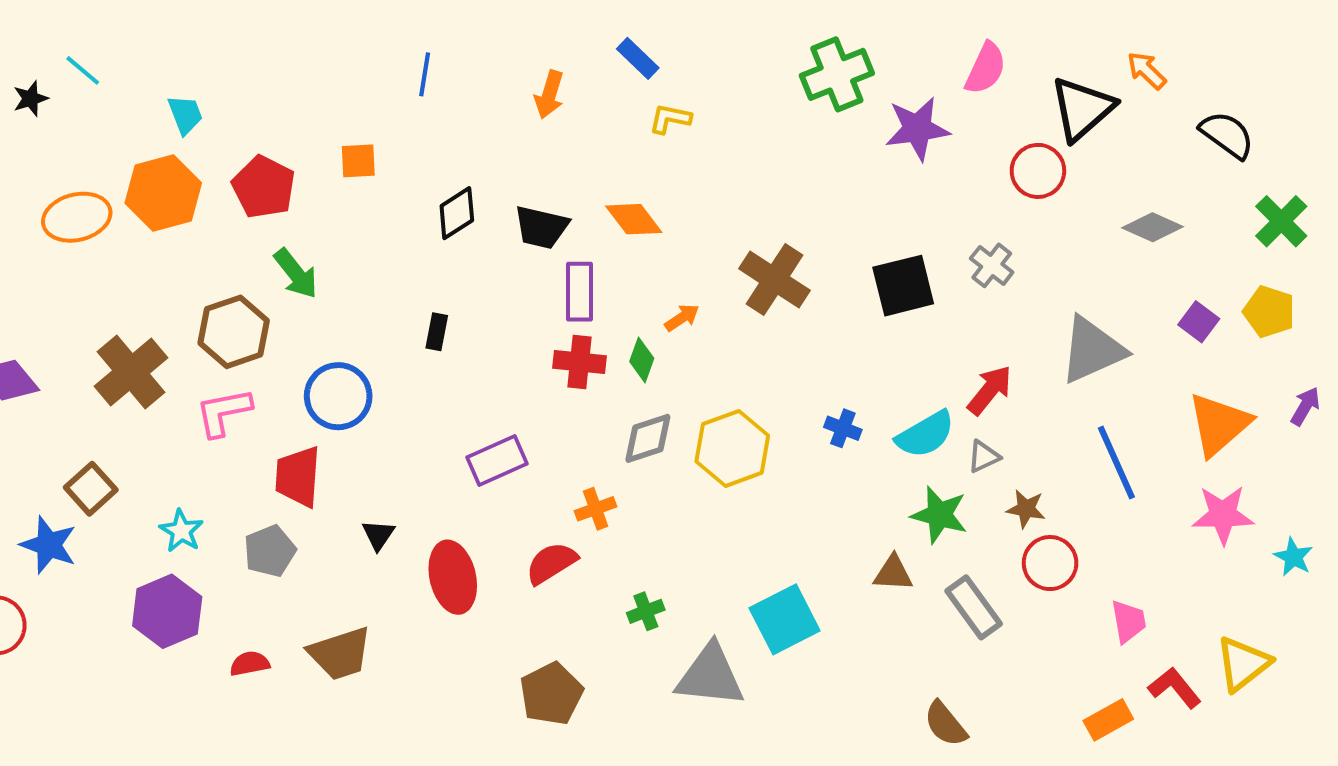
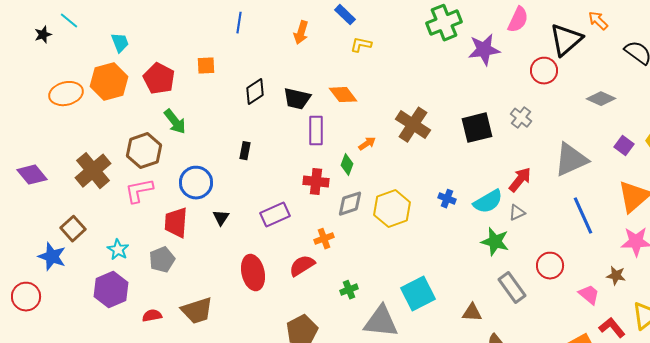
red cross: (579, 362) -> (316, 182), moved
brown star: (1026, 509) -> (616, 276), moved
black triangle: (378, 535) -> (221, 218), moved
brown triangle: (893, 573) -> (472, 313), moved
pink trapezoid: (1128, 621) -> (589, 295), turned -40

